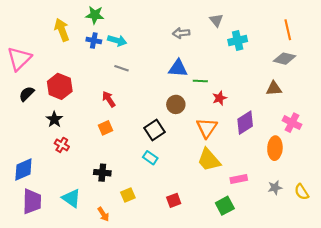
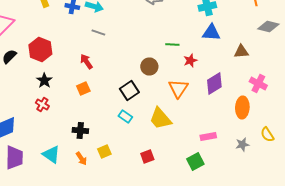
gray diamond: (285, 59) -> (268, 26), moved
blue triangle: (178, 68) -> (211, 32), moved
black star: (54, 119) -> (44, 80), moved
yellow trapezoid: (209, 160) -> (160, 118), moved
yellow semicircle: (302, 192) -> (267, 134), moved
orange arrow: (103, 214) -> (81, 158), moved

